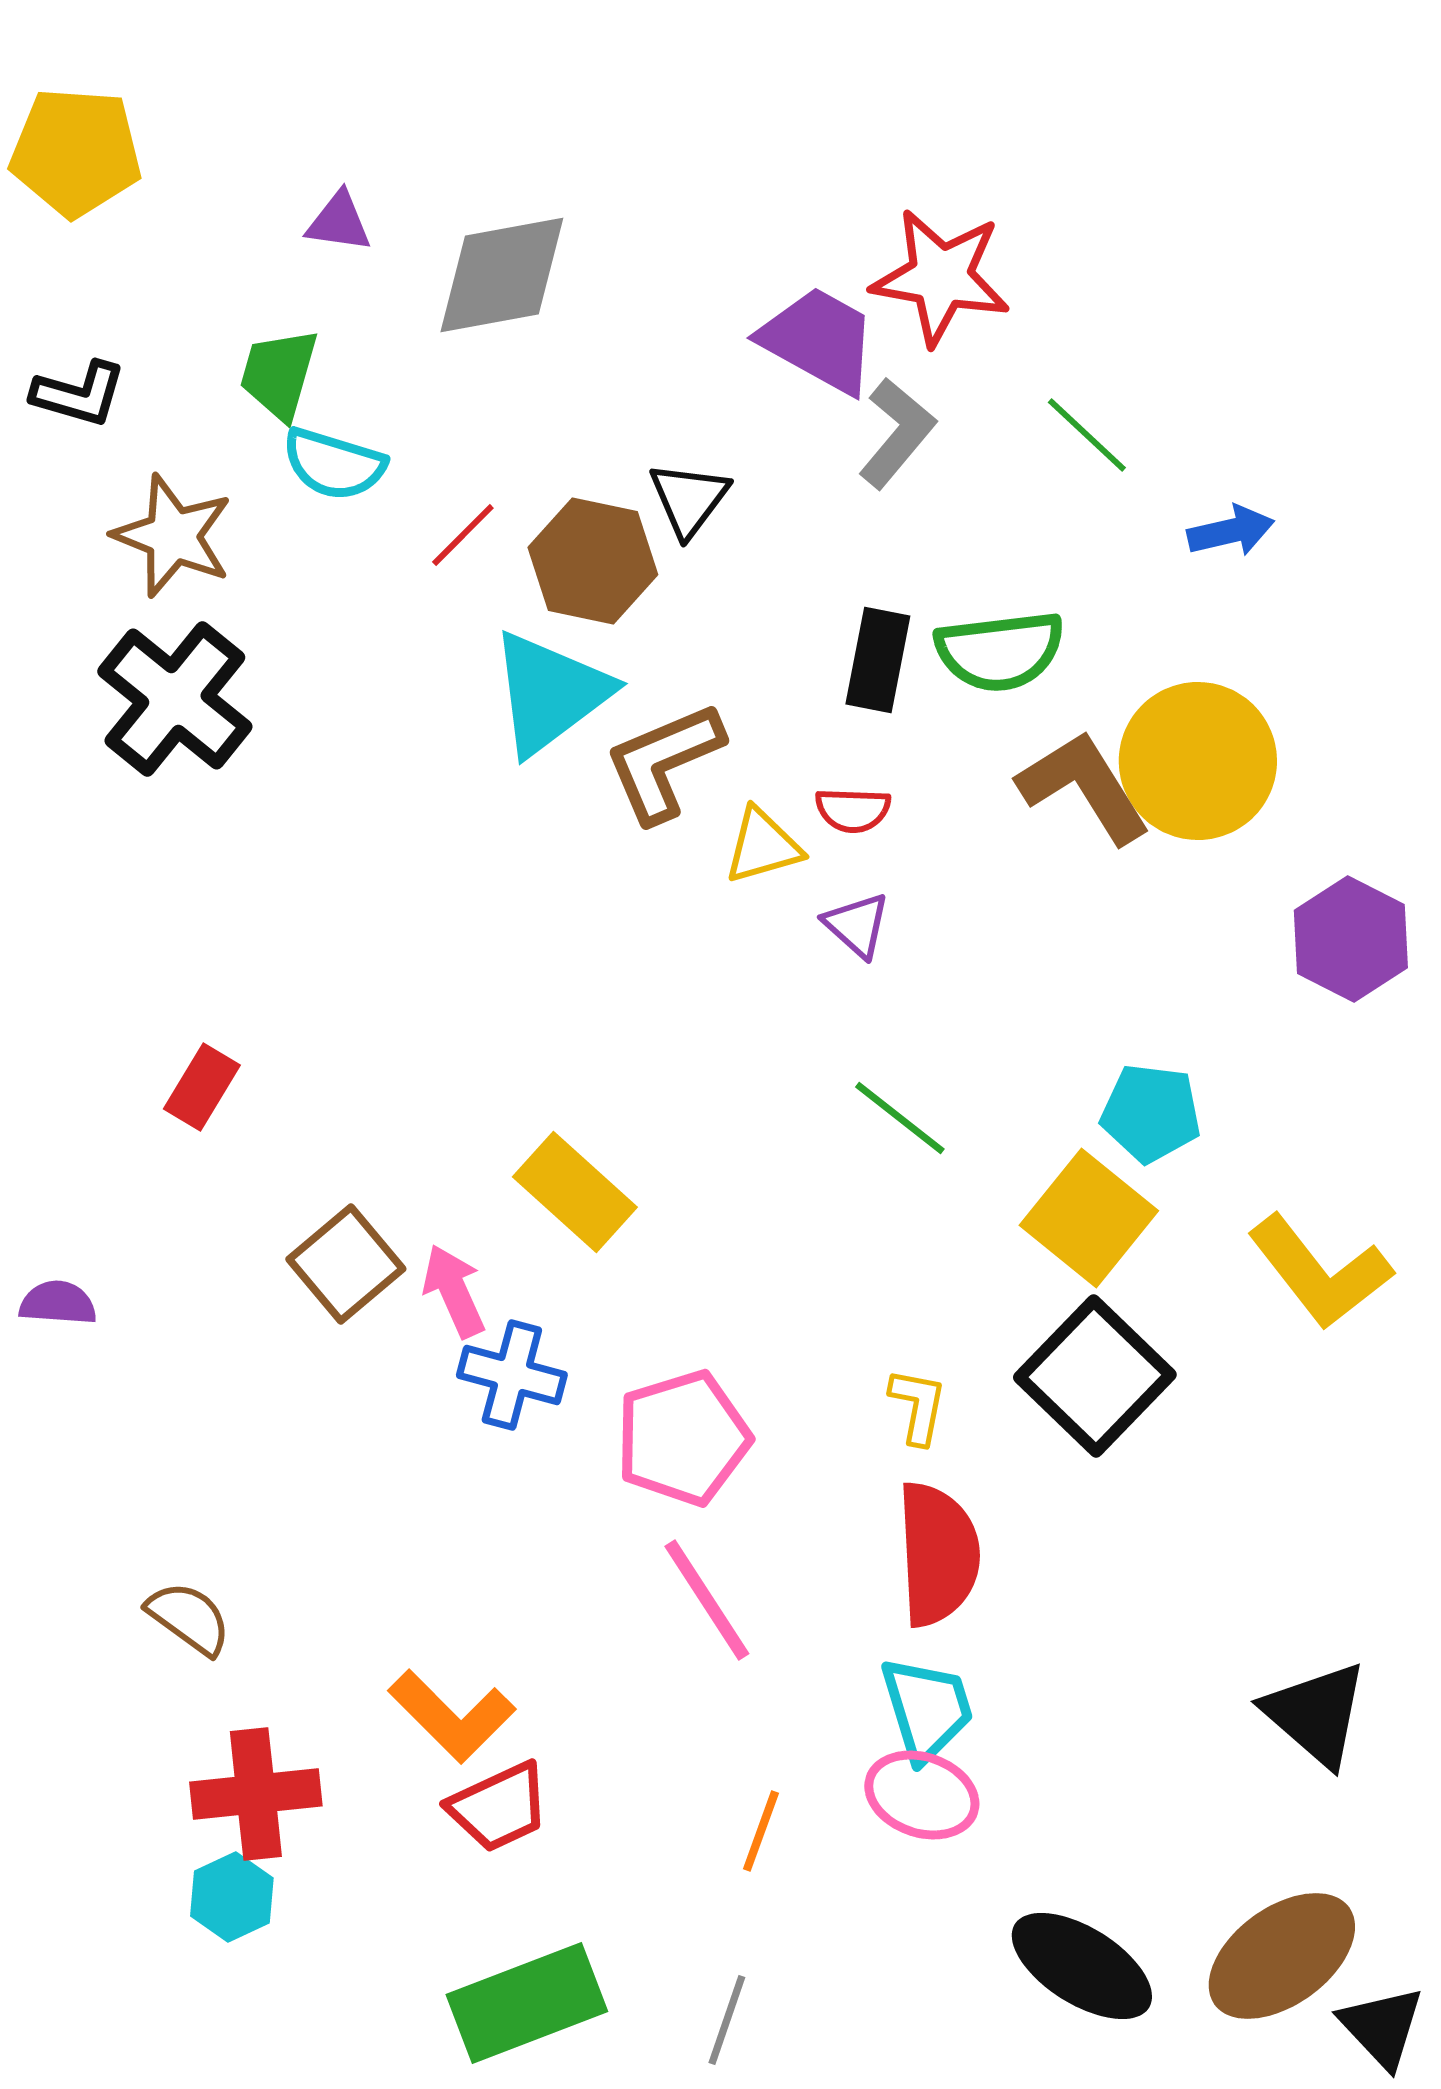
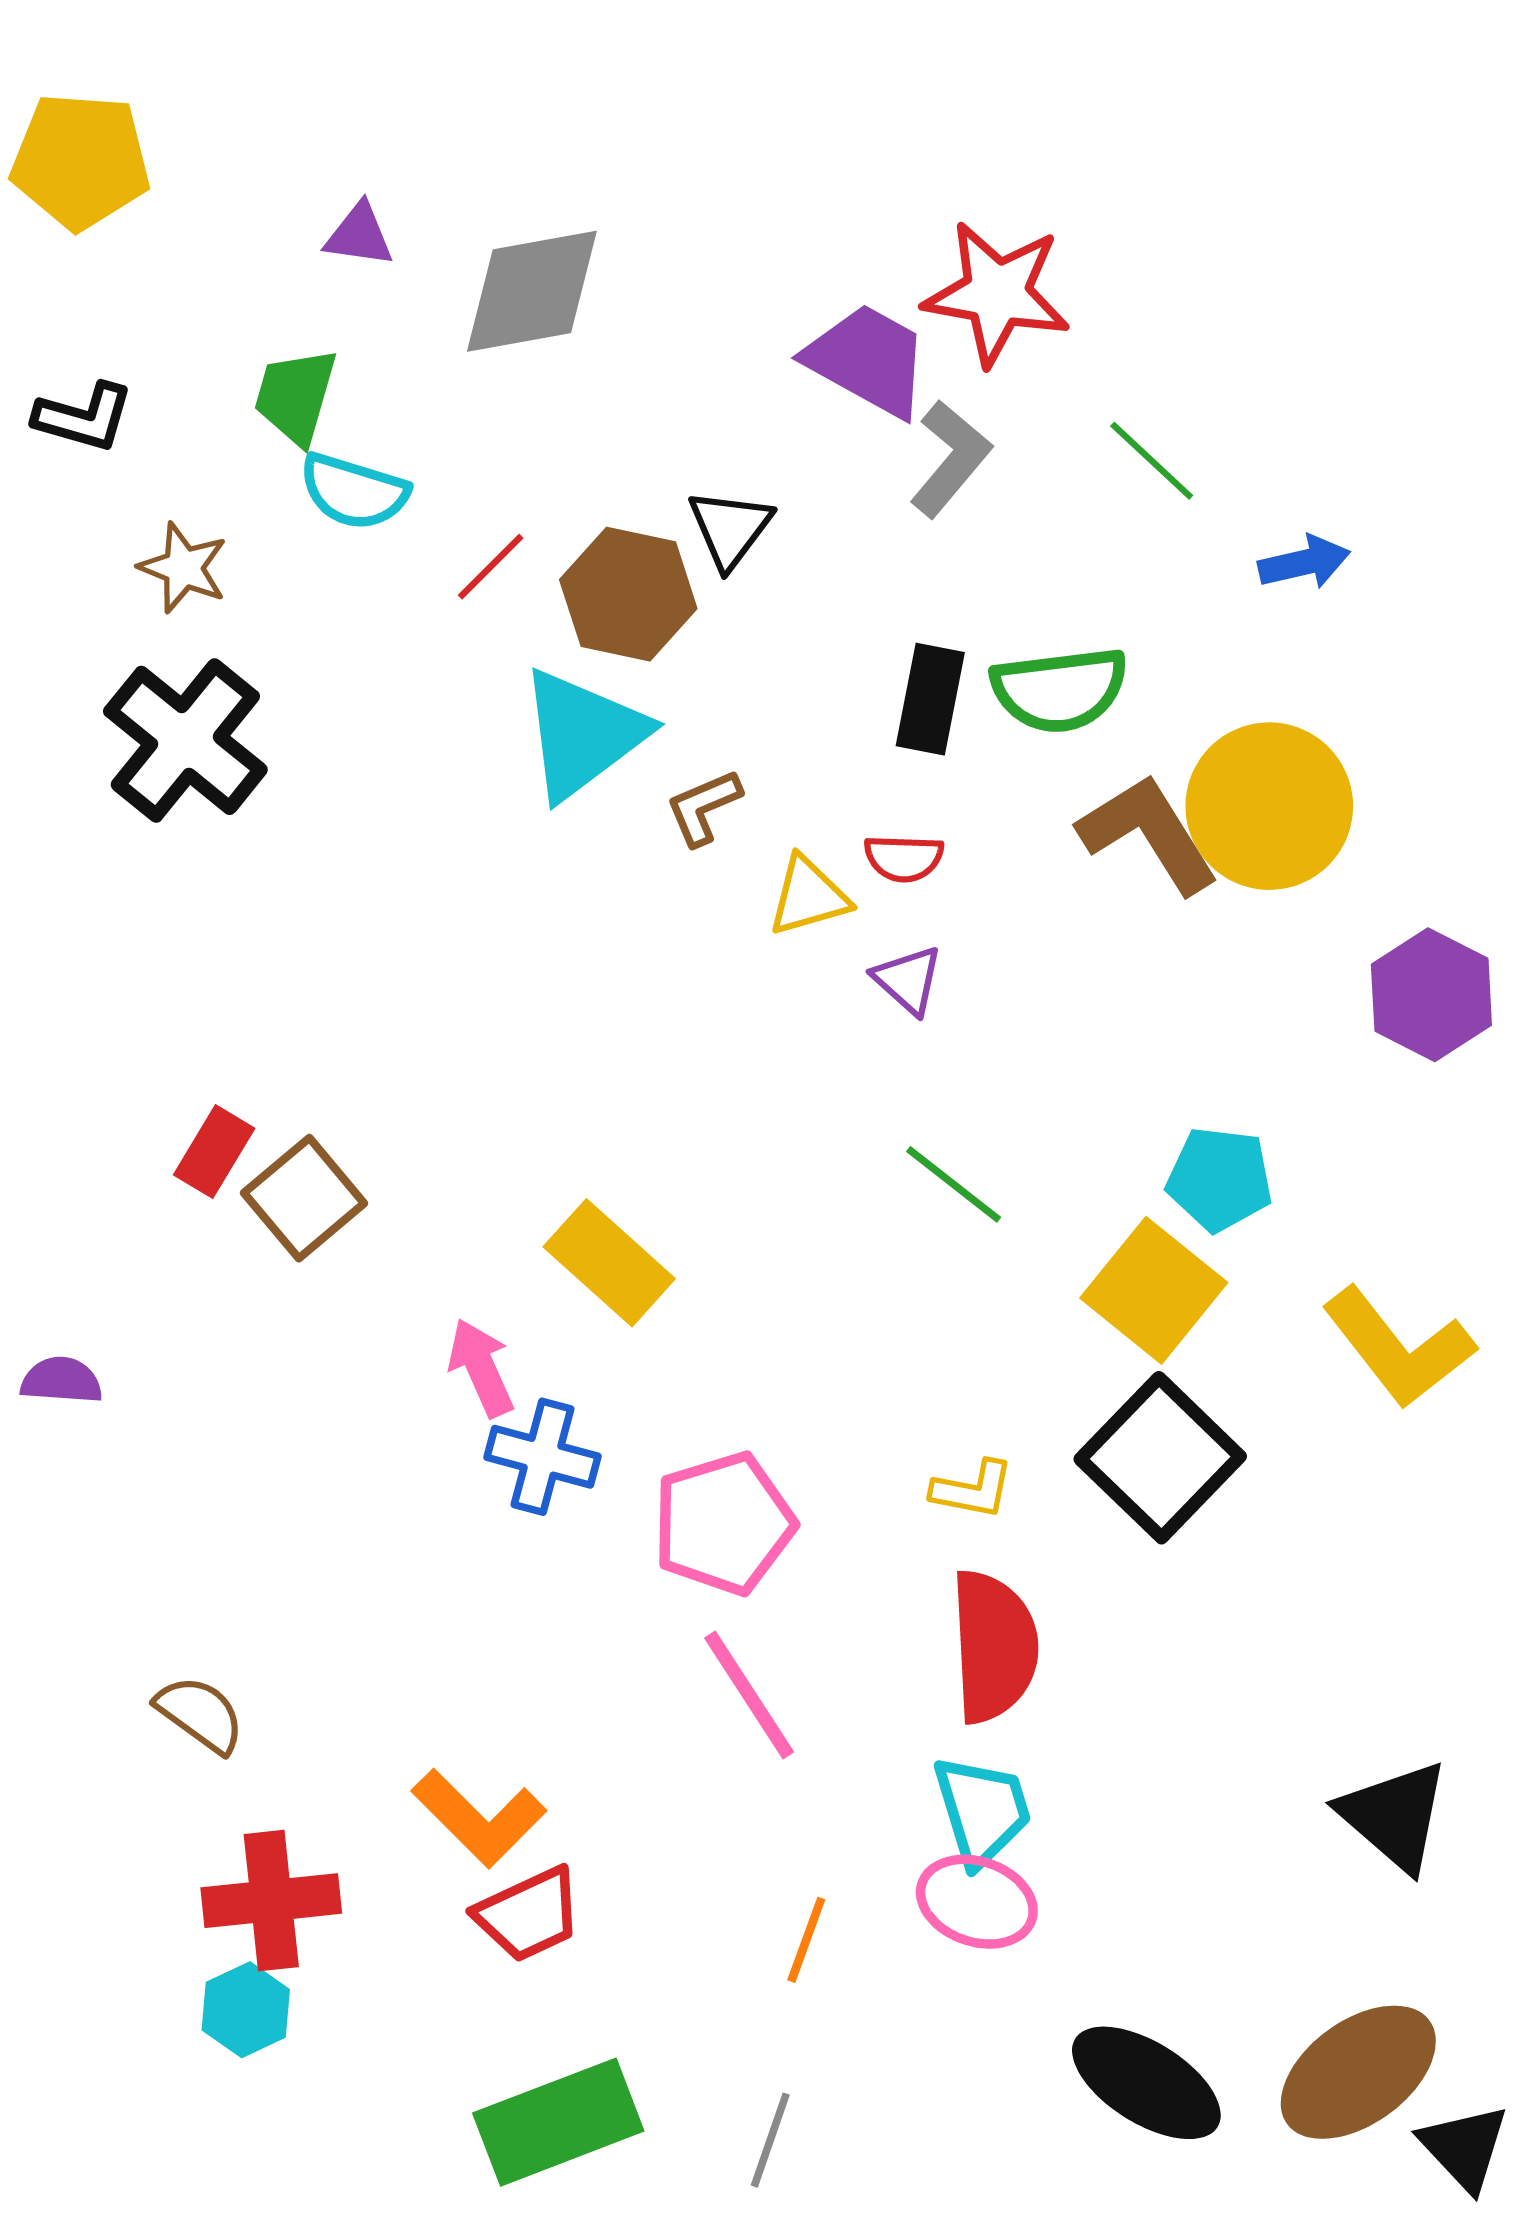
brown star: (173, 536) -> (183, 568), size x0.7
brown L-shape: (664, 762) -> (704, 807), size x0.6
brown square: (346, 1264) -> (304, 1198), moved
yellow L-shape: (918, 1406) -> (973, 1490), turned 90

